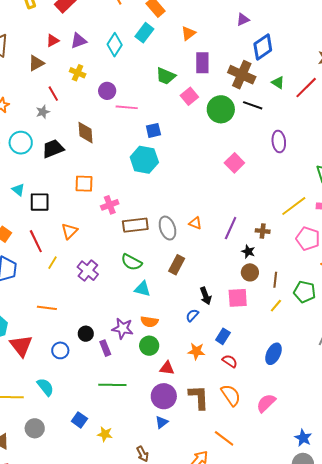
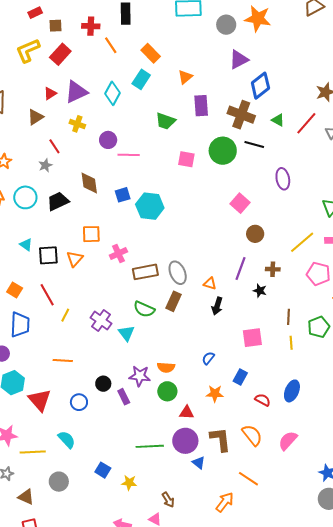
purple triangle: (243, 20) -> (239, 60), size x1.5
purple triangle: (79, 41) -> (76, 92), size x1.4
pink square: (189, 96) -> (186, 159), moved, turned -36
blue square: (153, 130) -> (123, 195), moved
orange triangle: (195, 223) -> (210, 284), moved
orange triangle: (70, 231) -> (75, 259), moved
brown rectangle: (177, 265) -> (173, 301), moved
brown circle: (250, 272) -> (255, 234), moved
cyan triangle: (142, 289) -> (126, 333), moved, turned 42
green pentagon: (305, 292) -> (319, 327), turned -30
black arrow: (206, 296) -> (217, 306), moved, turned 42
yellow line: (276, 306) -> (291, 343), turned -40
red semicircle: (230, 361) -> (263, 400), moved
green line: (112, 385) -> (150, 446), moved
blue triangle: (162, 422) -> (199, 463), moved, turned -40

